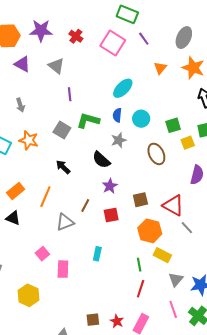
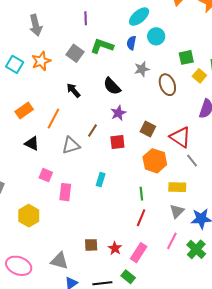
gray arrow: (20, 105) -> (36, 25), size x1.5
cyan circle: (141, 119) -> (156, 36), moved
orange star: (29, 140) -> (41, 61), turned 30
gray star: (119, 140) -> (142, 69), moved
yellow square: (188, 143) -> (199, 76), turned -32
brown square: (140, 200) -> (148, 129), turned 35
black triangle: (13, 218) -> (32, 144), moved
pink square: (42, 254) -> (46, 175), turned -32
yellow rectangle: (162, 255) -> (177, 187), moved, turned -30
pink line: (173, 309) -> (172, 241), turned 42

